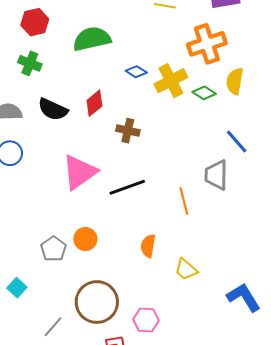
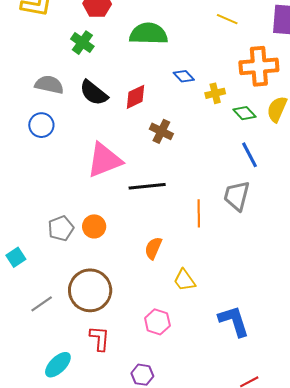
yellow cross: (171, 81) -> (215, 93), size x0.6
blue line: (237, 142) -> (250, 155), moved
pink hexagon: (146, 320) -> (157, 322), moved

